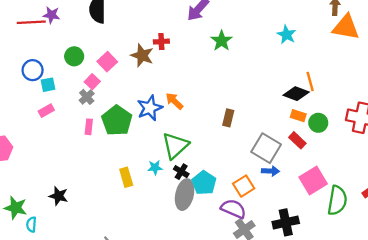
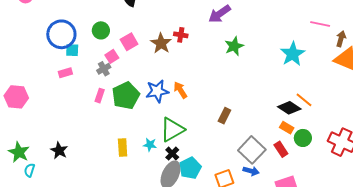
cyan star: (287, 35) -> (293, 54), size x1.4
blue circle: (33, 70) -> (61, 34), size x1.5
orange line: (310, 82) -> (304, 100), turned -48

